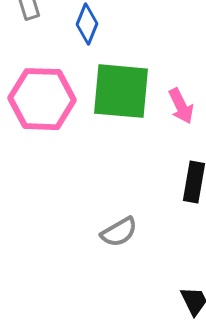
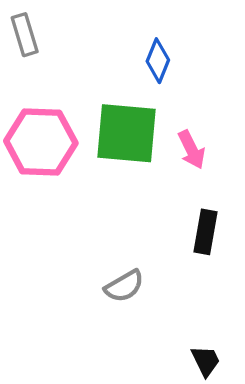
blue diamond: (87, 24) -> (158, 61), moved

